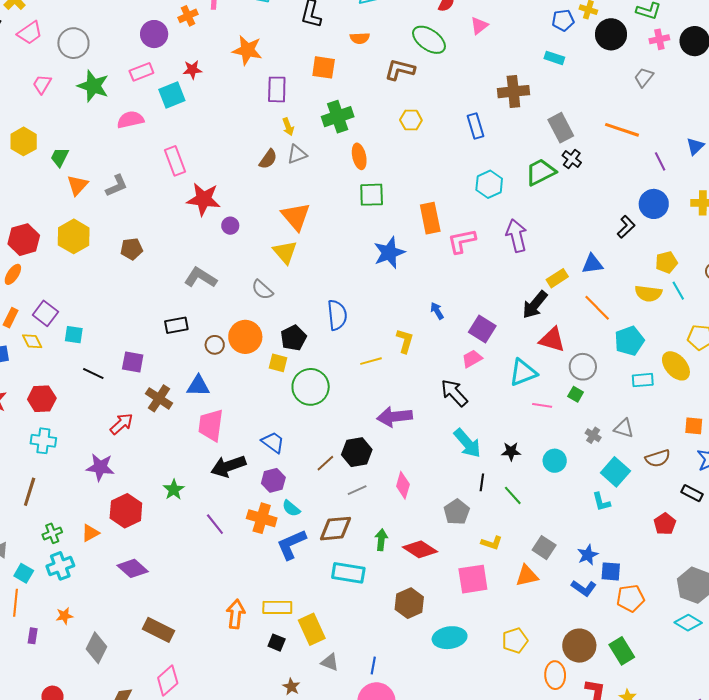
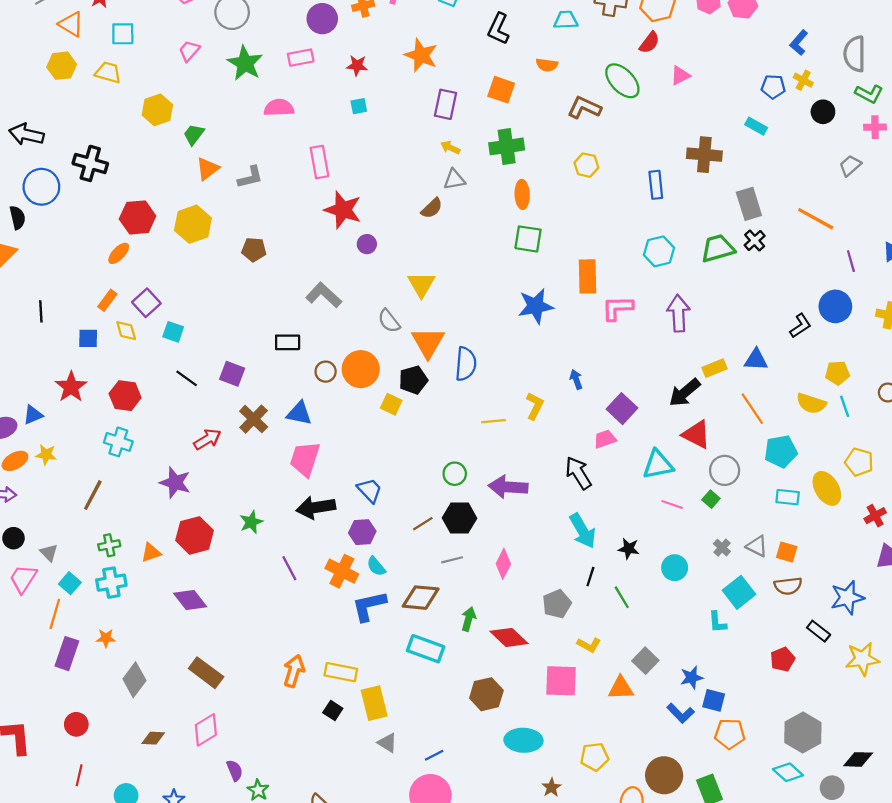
black circle: (611, 34) -> (823, 112), size x0.7
cyan square: (172, 95) -> (359, 106), moved, size x0.6
yellow arrow: (288, 127) -> (450, 148), turned 126
brown semicircle: (268, 159) -> (432, 208), moved
orange triangle: (296, 216) -> (428, 342), moved
green circle: (311, 387) -> (455, 474), moved, size x0.6
orange square: (694, 426) -> (787, 552), moved
purple rectangle: (33, 636) -> (67, 654), size x1.8
blue line: (373, 666) -> (434, 755), turned 42
brown star: (291, 687) -> (551, 787), moved

